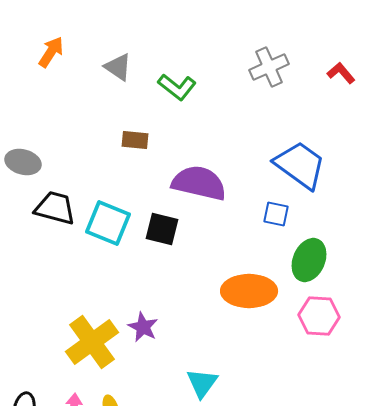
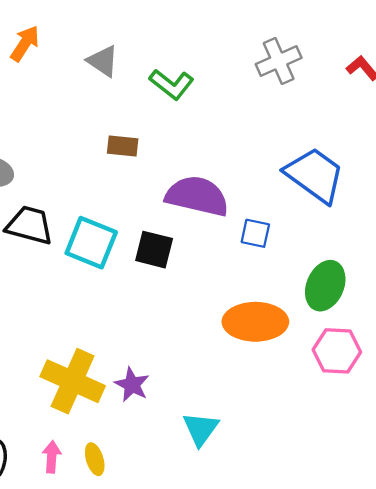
blue square: (276, 214) -> (255, 233), moved
purple star: (143, 327) -> (132, 385), moved
yellow cross: (92, 342) -> (73, 381), turned -30

